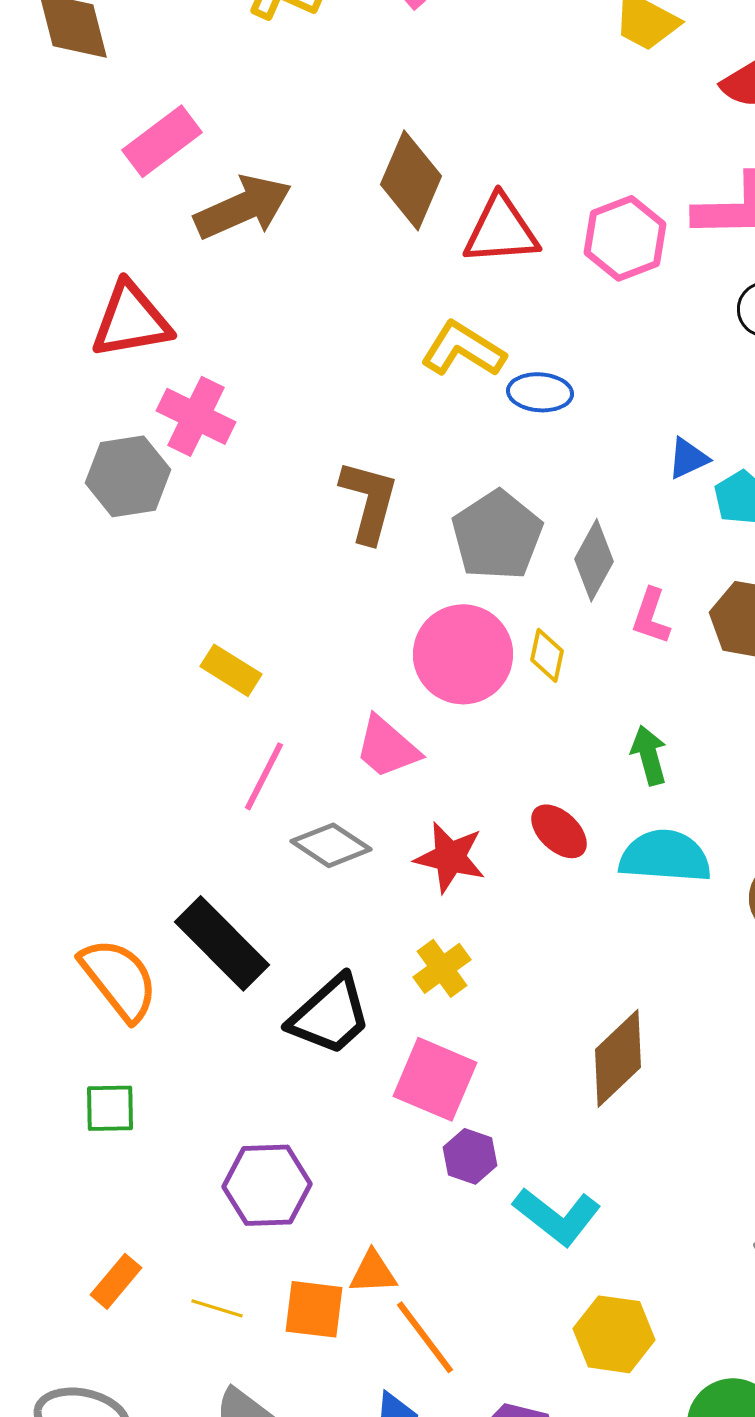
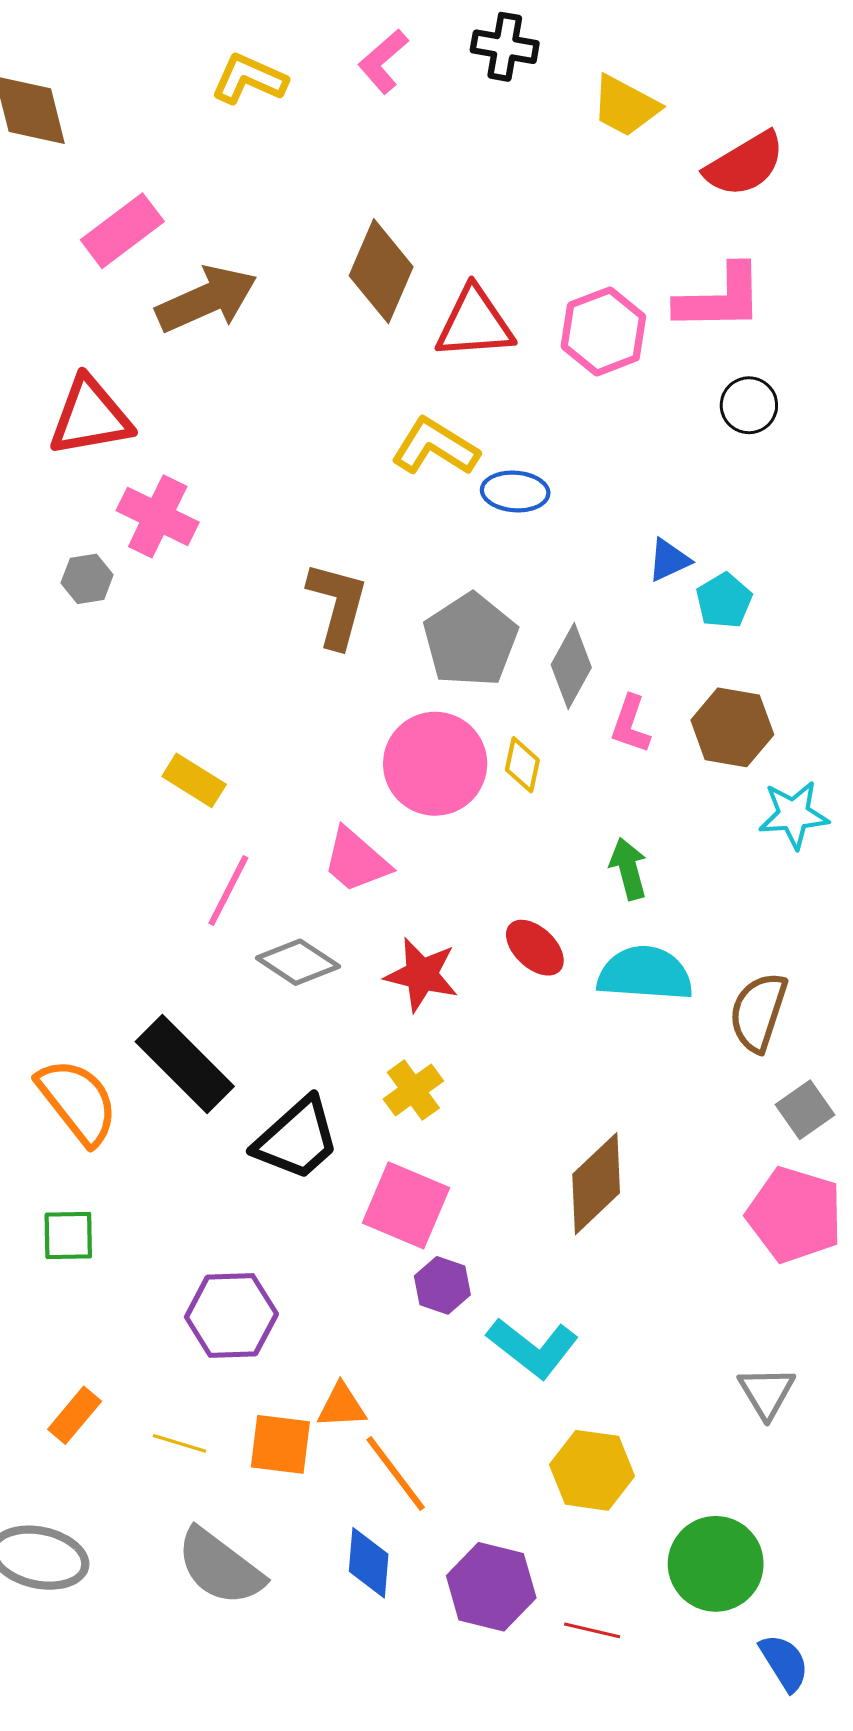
gray hexagon: (128, 476) -> (87, 579), size x0.6

